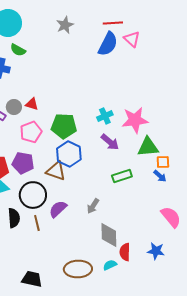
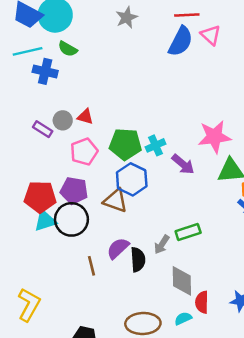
cyan cross: (105, 116) -> (155, 145), moved
green rectangle: (122, 176) -> (188, 232), moved
black circle: (33, 195) -> (71, 219), moved
black semicircle: (14, 218) -> (138, 260), moved

